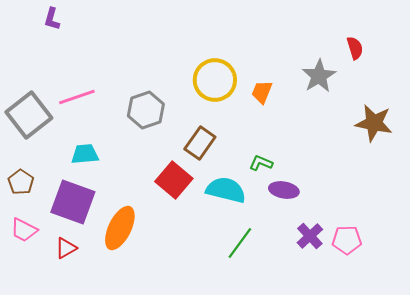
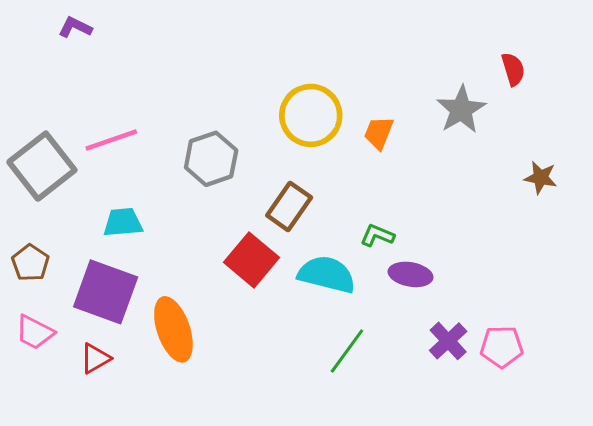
purple L-shape: (52, 19) -> (75, 27), turned 100
brown star: (374, 123) -> (541, 178), size x0.6
orange ellipse: (120, 228) -> (173, 329), turned -45

